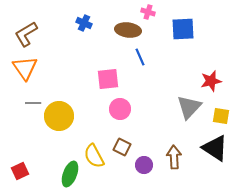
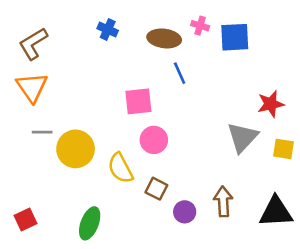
pink cross: (148, 12) -> (200, 26), moved
black triangle: (215, 148) -> (276, 212), moved, turned -36
yellow semicircle: (94, 156) -> (120, 168), moved

